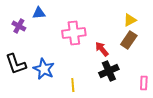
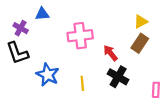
black L-shape: (16, 64) -> (17, 53), moved
black cross: (109, 71) -> (118, 77), turned -36
yellow line: (73, 85) -> (82, 83), moved

